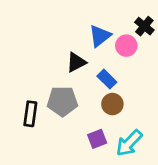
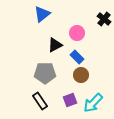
blue triangle: (100, 36) -> (42, 14), moved
pink circle: (126, 46) -> (77, 33), moved
black rectangle: (30, 114) -> (40, 101), moved, turned -42

